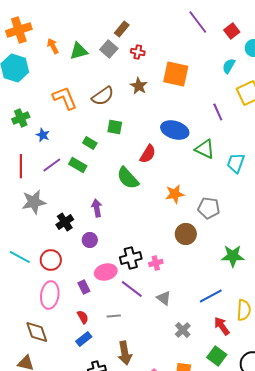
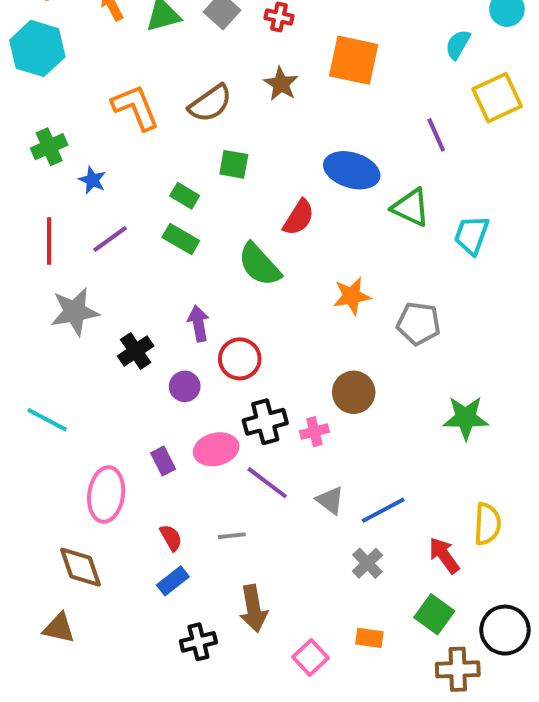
green rectangle: (78, 165) -> (181, 239), moved
brown circle: (186, 234) -> (354, 392), moved
red circle: (51, 260) -> (240, 359), moved
purple rectangle: (84, 287) -> (163, 461), moved
blue line: (211, 296) -> (383, 510), moved

